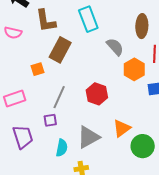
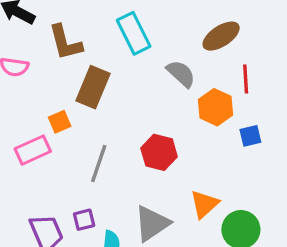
brown ellipse: (142, 26) -> (221, 36), turned 60
pink rectangle: (15, 98) -> (33, 150), moved
purple square: (50, 120) -> (84, 220), moved

